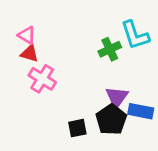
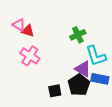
cyan L-shape: (135, 35) -> (96, 56), moved
red triangle: (30, 53) -> (28, 31), moved
purple triangle: (117, 97) -> (83, 69), turned -36

